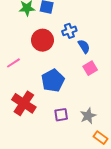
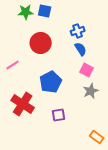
blue cross: (69, 31) -> (78, 31), moved
pink square: (90, 68) -> (87, 70), turned -32
gray star: (88, 116) -> (91, 91), moved

